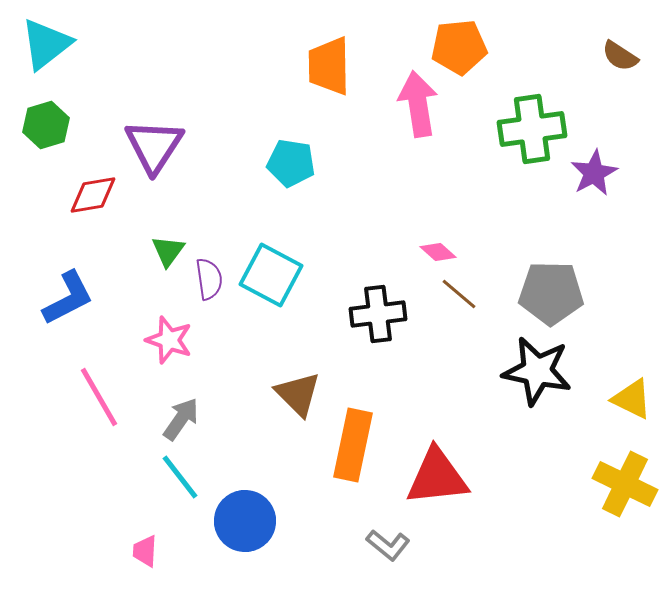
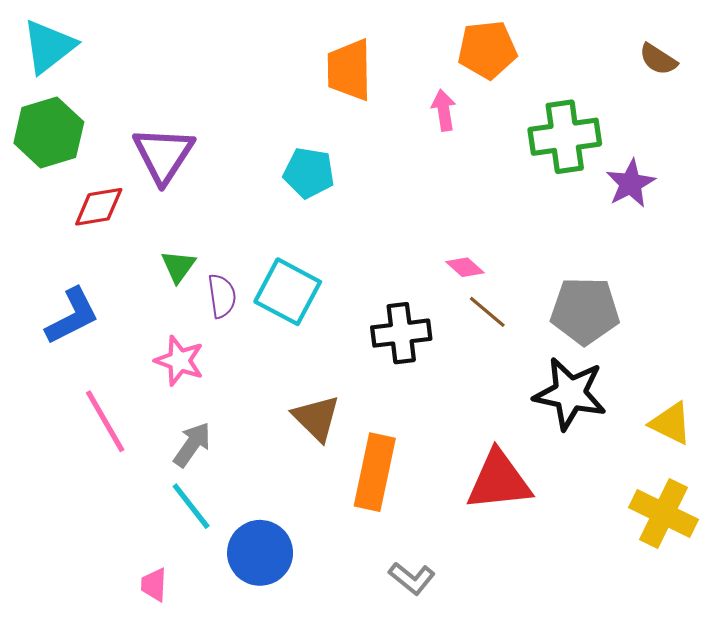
pink arrow: (418, 104) -> (444, 110), size x0.6
green hexagon: (46, 125) -> (49, 132), size x1.4
red triangle: (437, 477) -> (499, 481), moved

